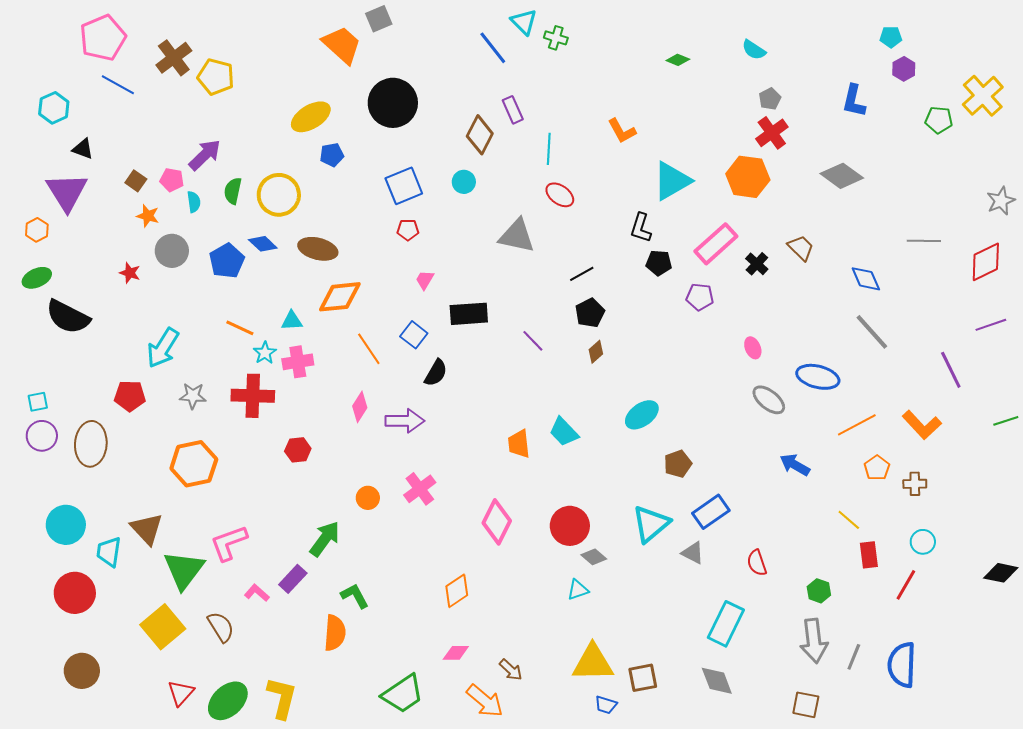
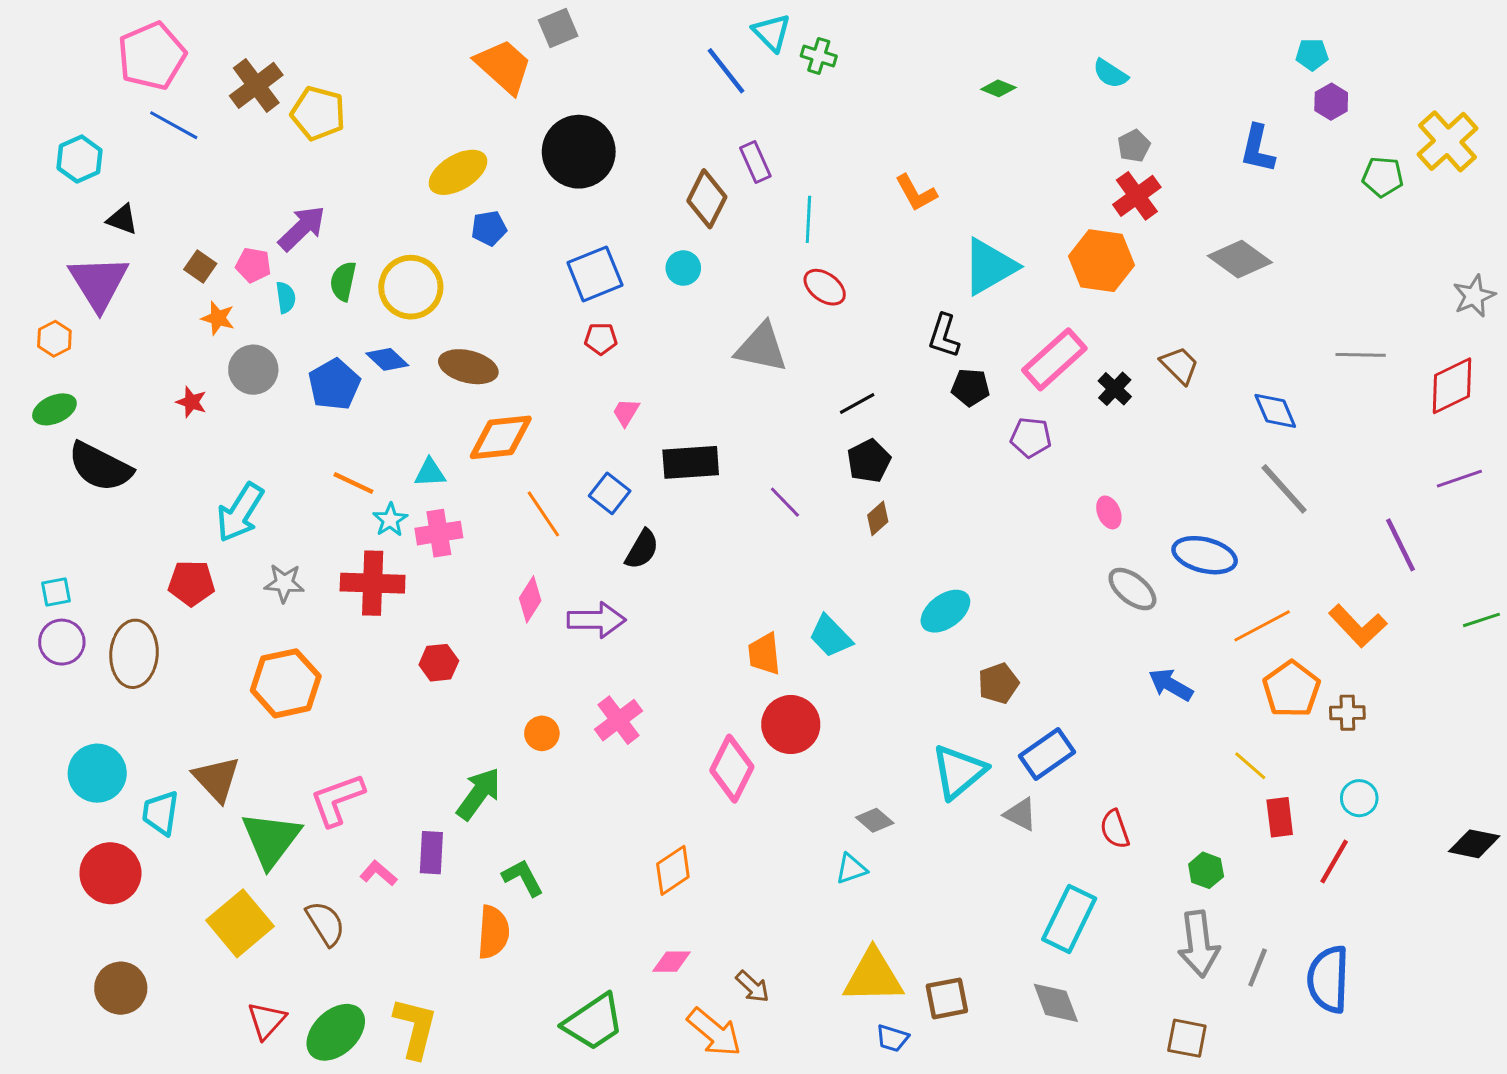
orange pentagon: (877, 468) -> (1291, 689), size x1.5
red circle: (570, 526) -> (791, 725), moved
purple rectangle: (293, 579) -> (431, 853), turned -40

